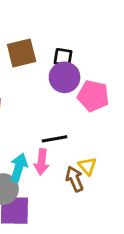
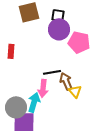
cyan arrow: (19, 168) -> (34, 102), moved
brown arrow: (75, 179) -> (66, 81), moved

